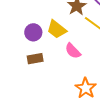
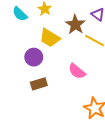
yellow trapezoid: (57, 29) -> (50, 38), moved

